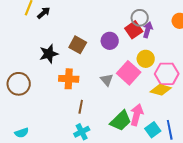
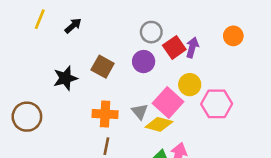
black arrow: (44, 13) -> (73, 26), moved
gray circle: (140, 18) -> (151, 32), moved
orange cross: (69, 79) -> (105, 114), moved
yellow diamond: (161, 90) -> (159, 124), moved

